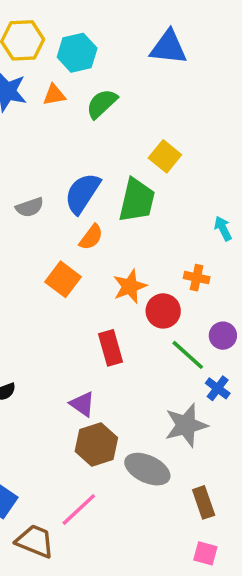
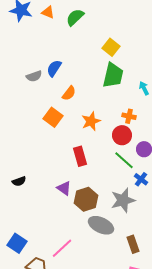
orange triangle: (54, 95) -> (48, 12), turned 32
blue semicircle: (82, 193) -> (54, 68), moved, size x0.7
green trapezoid: (137, 200) -> (113, 75), moved
red circle: (163, 311) -> (122, 135), moved
brown hexagon: (96, 444) -> (86, 199), moved

